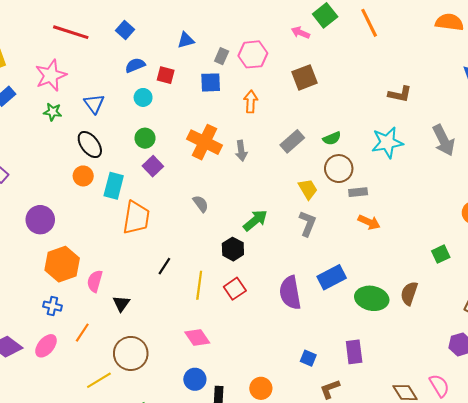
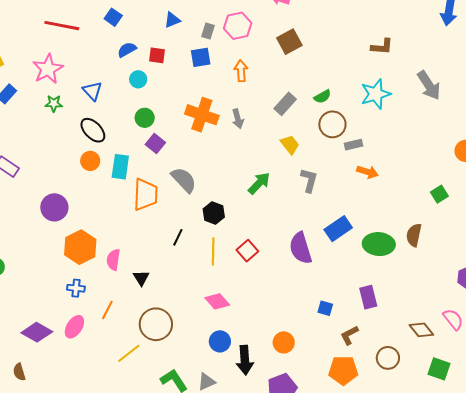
yellow trapezoid: (308, 189) -> (290, 145), moved
gray semicircle: (201, 204) -> (184, 180), moved, size x1.6
black hexagon: (233, 249) -> (214, 213), moved

